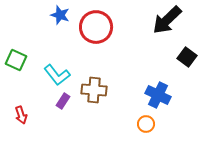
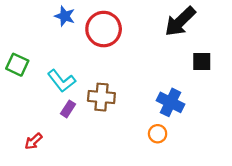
black square: (187, 57) -> (202, 61), turned -36
red arrow: (21, 115) -> (33, 141), moved, turned 66

